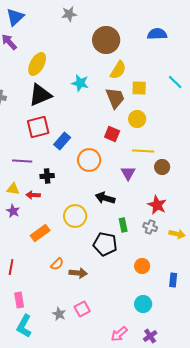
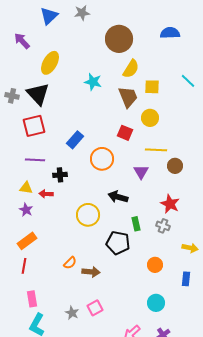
blue triangle: (15, 17) -> (49, 16), moved
black triangle: (40, 95) -> (38, 94), moved, turned -50
red square: (38, 127) -> (34, 126), moved
orange rectangle: (40, 233) -> (27, 241), moved
yellow arrow: (177, 234) -> (190, 248), moved

